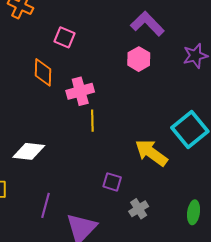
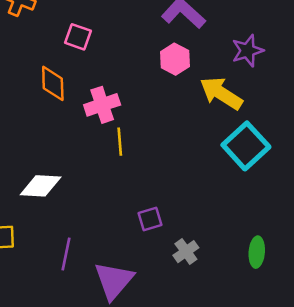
yellow arrow: (151, 153) -> (221, 93), moved
purple square: (112, 182) -> (150, 219), turned -30

